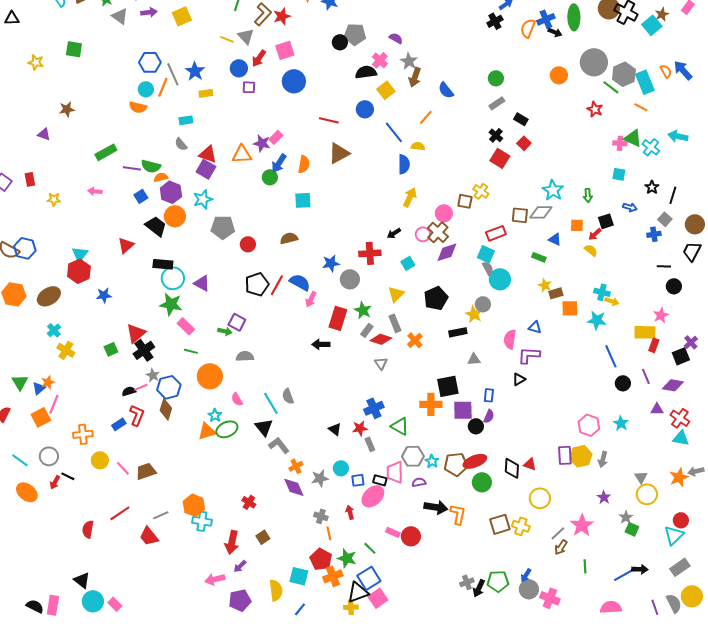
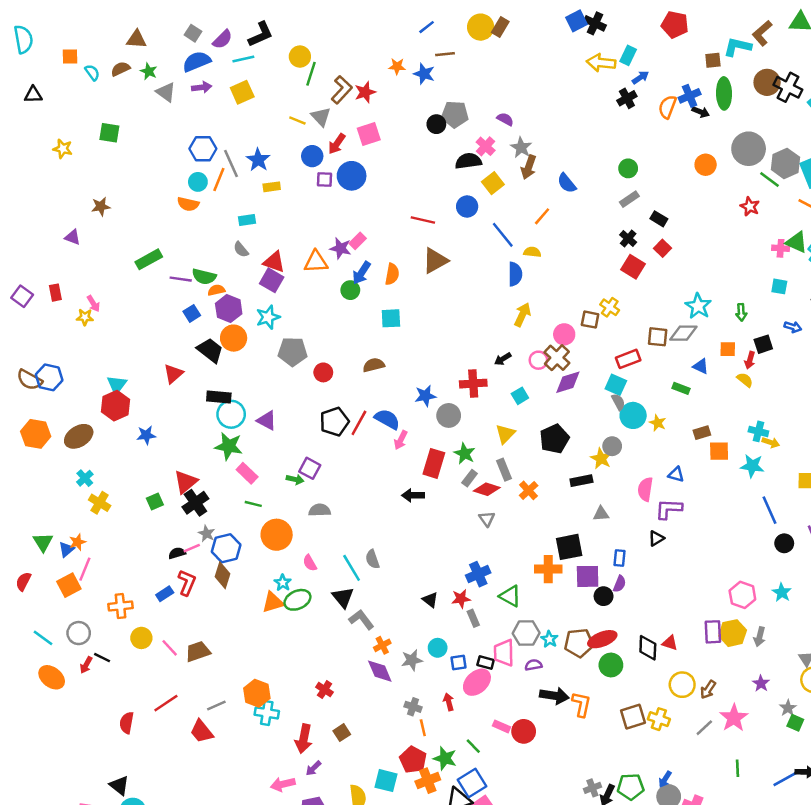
blue circle: (294, 81) -> (352, 176), moved
pink arrow: (95, 191) -> (93, 304), moved, turned -128
red arrow: (595, 234) -> (750, 360), turned -32
yellow star: (545, 285) -> (658, 423), moved
brown arrow: (561, 547) -> (708, 690), moved

